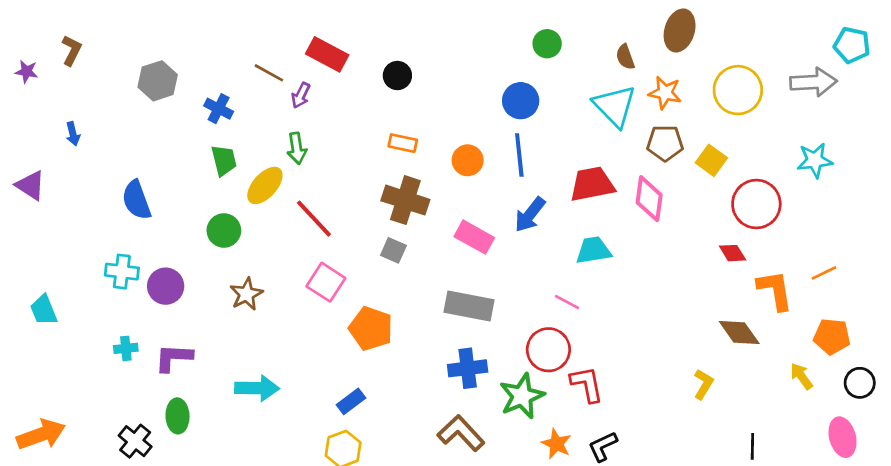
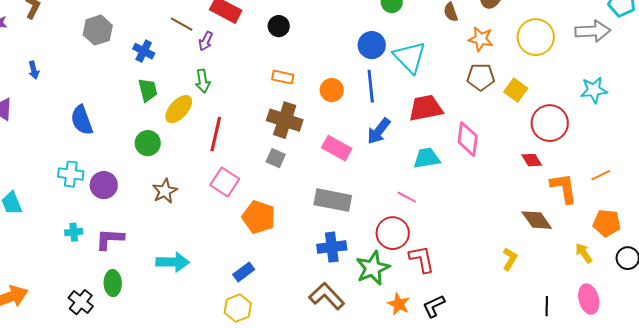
cyan triangle: (615, 106) -> (410, 57), moved
pink diamond: (649, 199) -> (468, 139), moved
red line: (314, 219) -> (216, 134), turned 56
pink ellipse: (843, 437) -> (589, 299), moved

